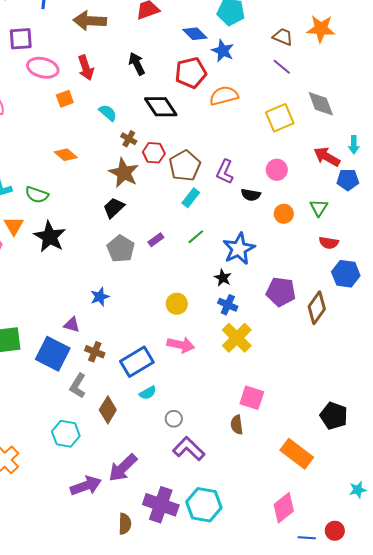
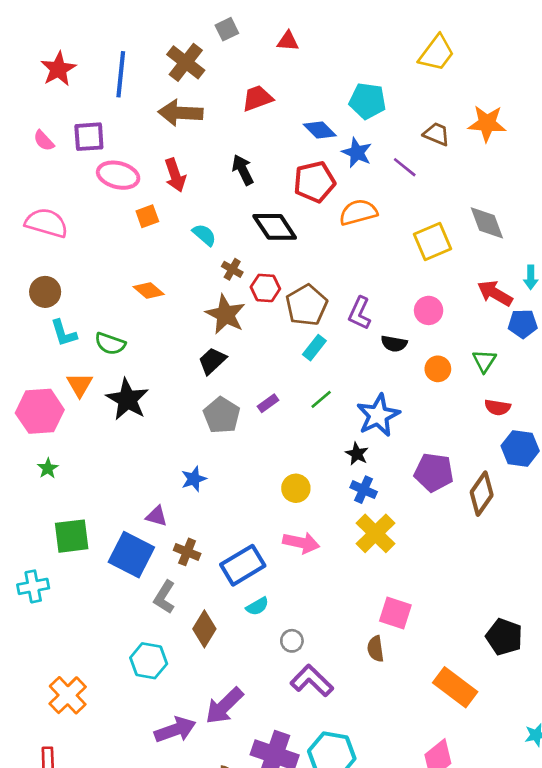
purple line: (282, 67) -> (405, 167), moved

